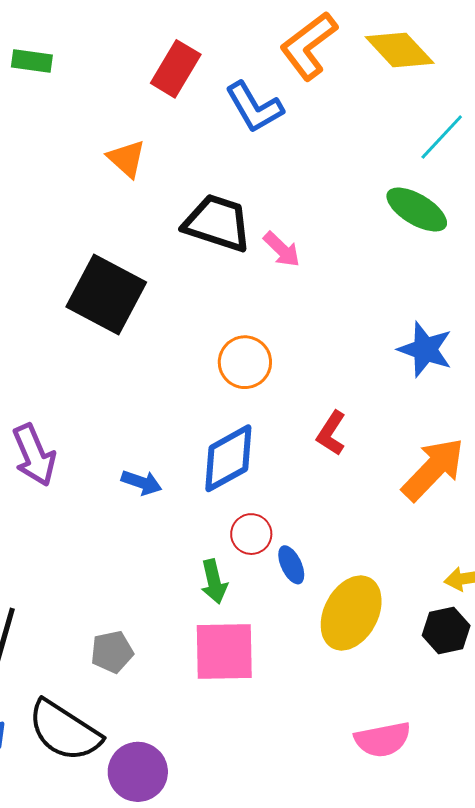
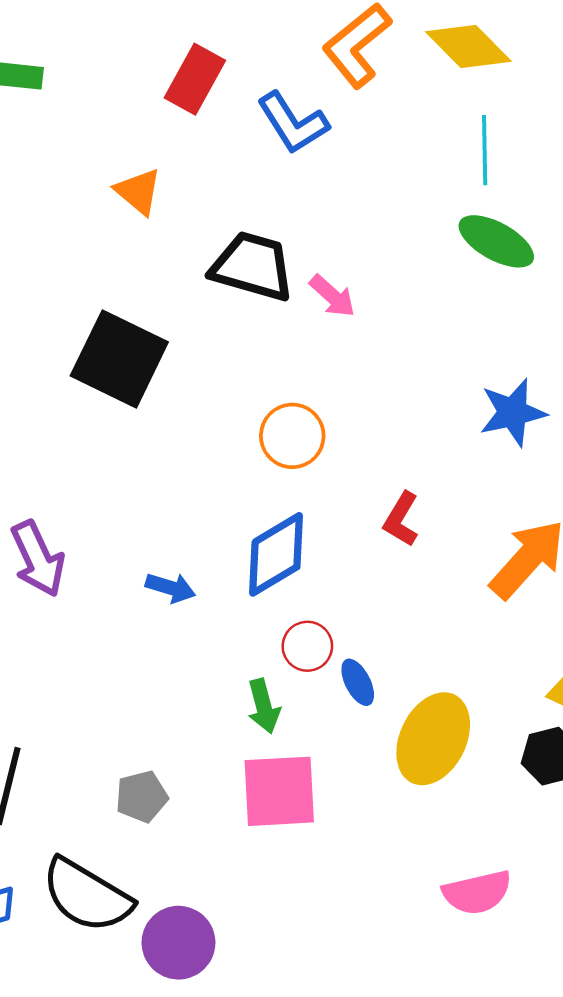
cyan line: (442, 137) -> (485, 150), moved, turned -42
blue star: (425, 349) -> (513, 413), turned -30

